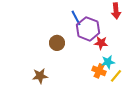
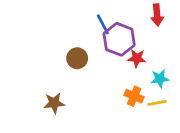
cyan star: (108, 62) -> (160, 79), moved
yellow line: (116, 76) -> (157, 103), turned 40

